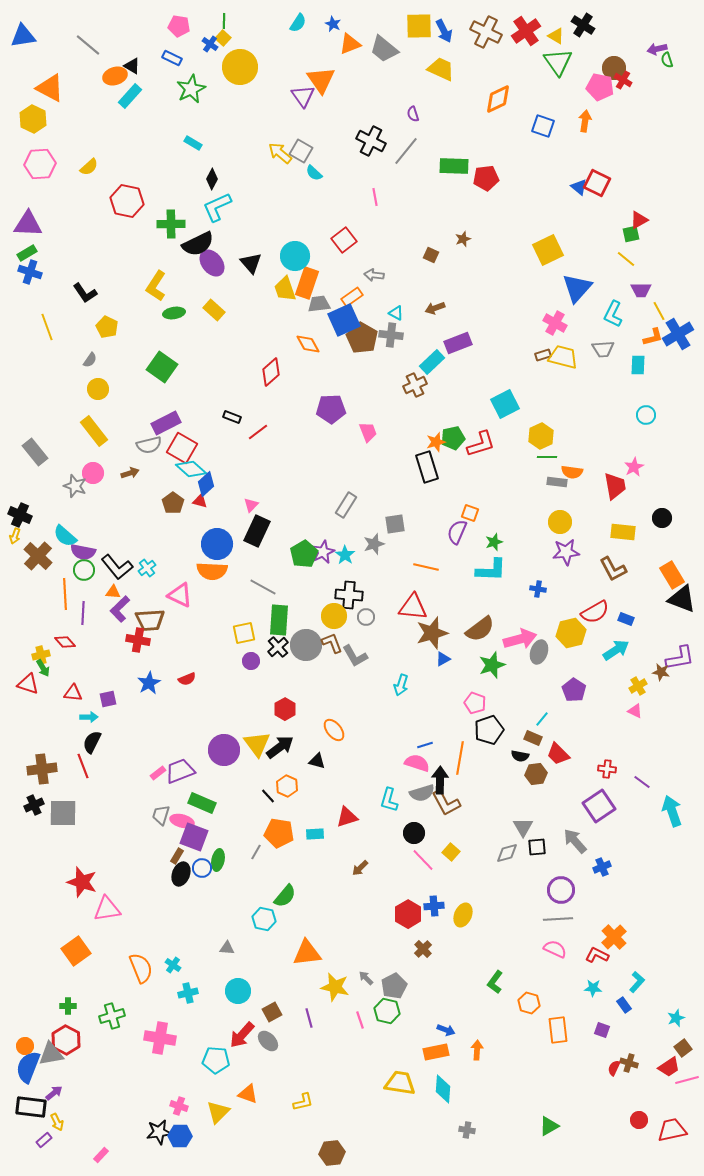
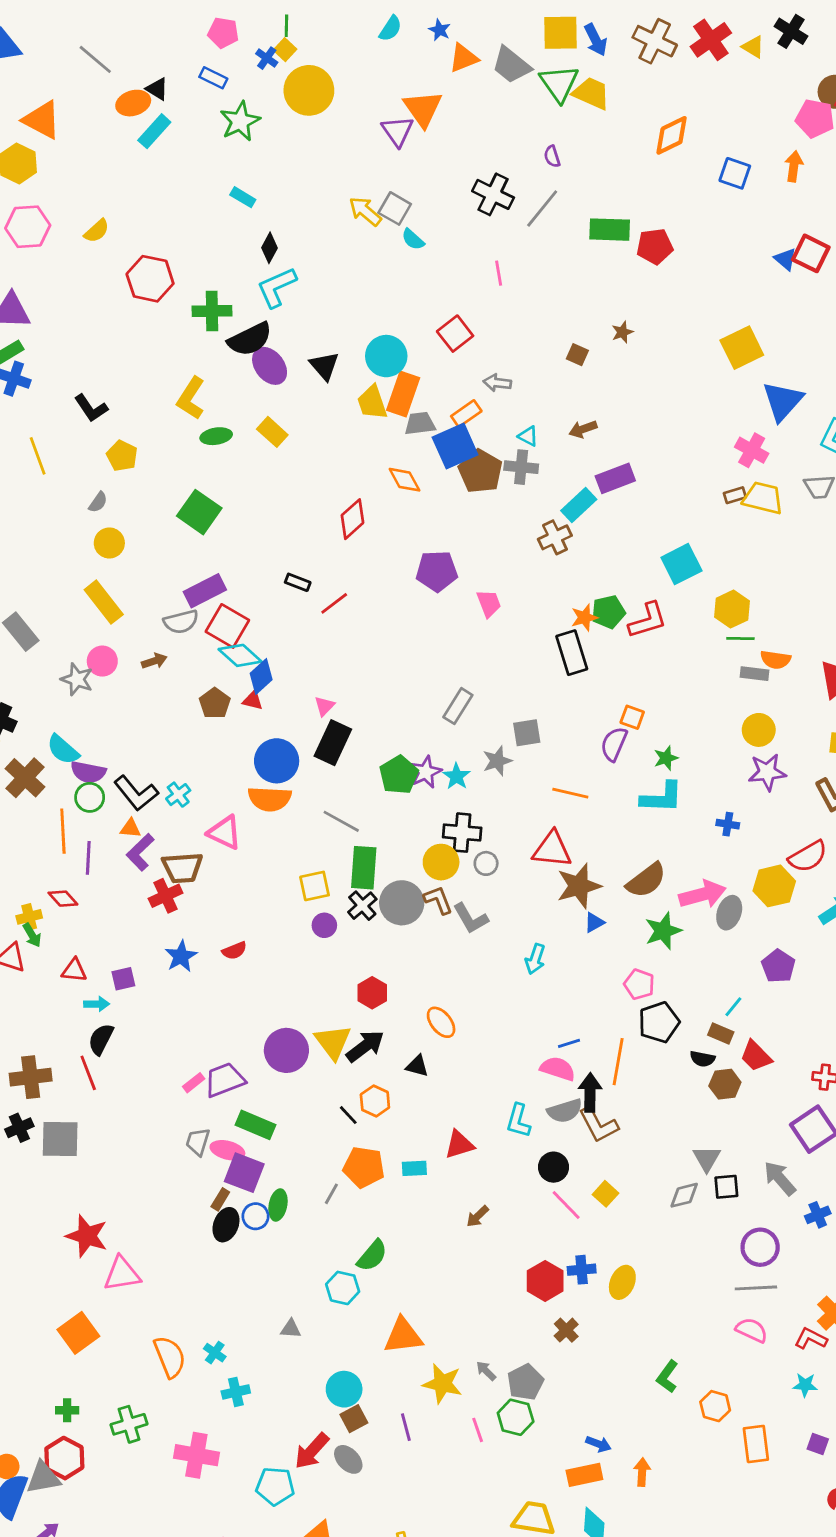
green triangle: (558, 62) -> (559, 83), moved
red cross: (138, 640) -> (166, 896), turned -35
cyan circle: (238, 991) -> (344, 1389), moved

